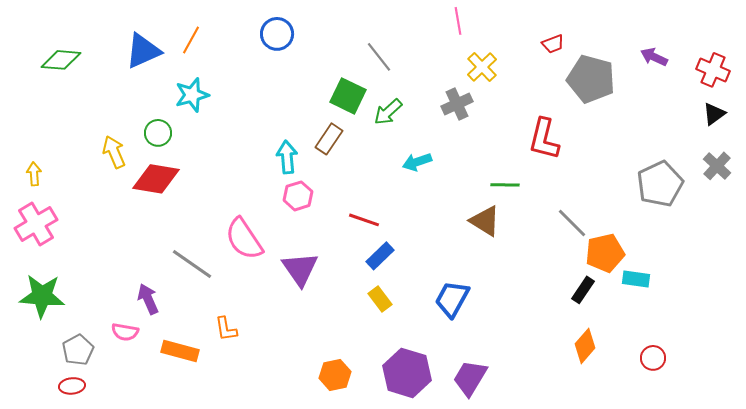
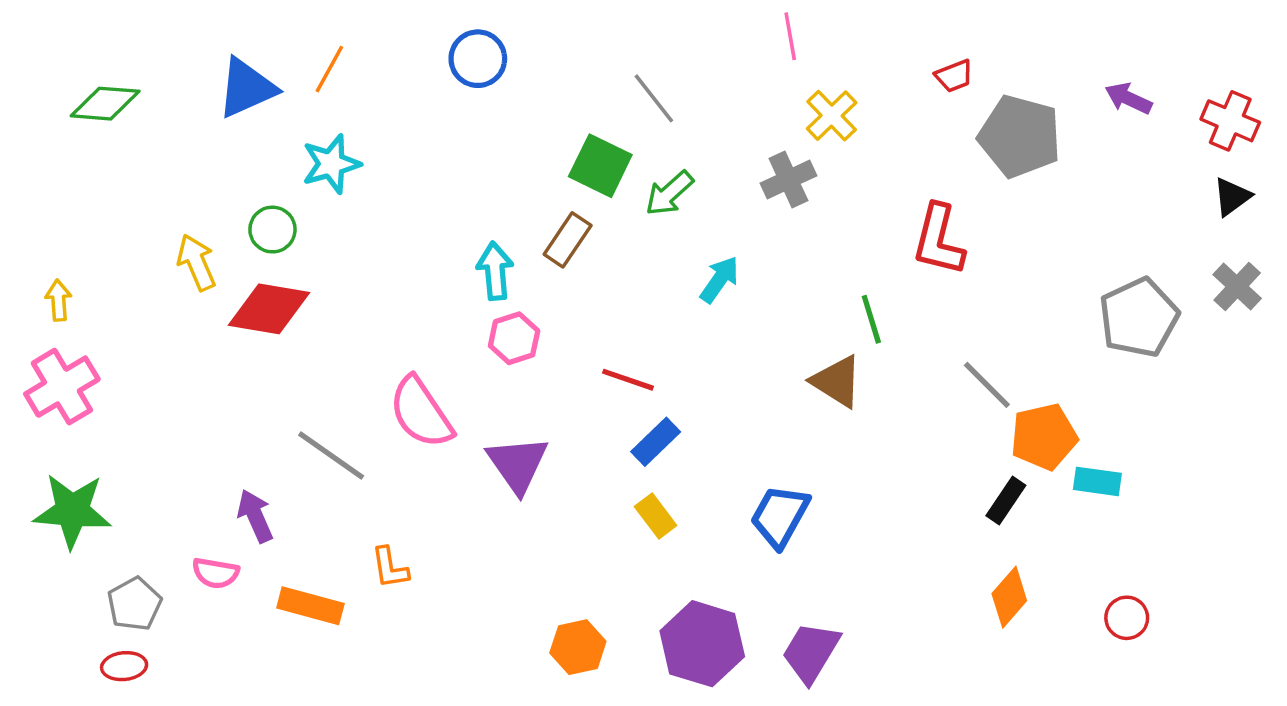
cyan arrow: (417, 162) -> (719, 280), turned 144
green line: (505, 185) -> (871, 319), turned 72

